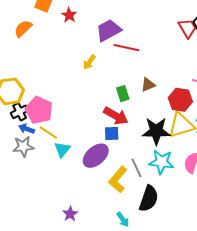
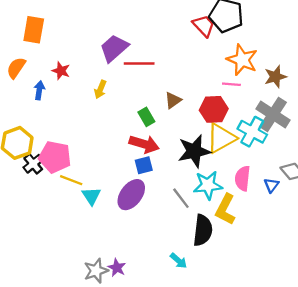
red star: (69, 15) -> (61, 71), moved
blue arrow: (27, 129) -> (39, 90), moved, turned 91
gray star: (23, 146) -> (96, 271), moved
yellow L-shape: (118, 180) -> (225, 209), moved

